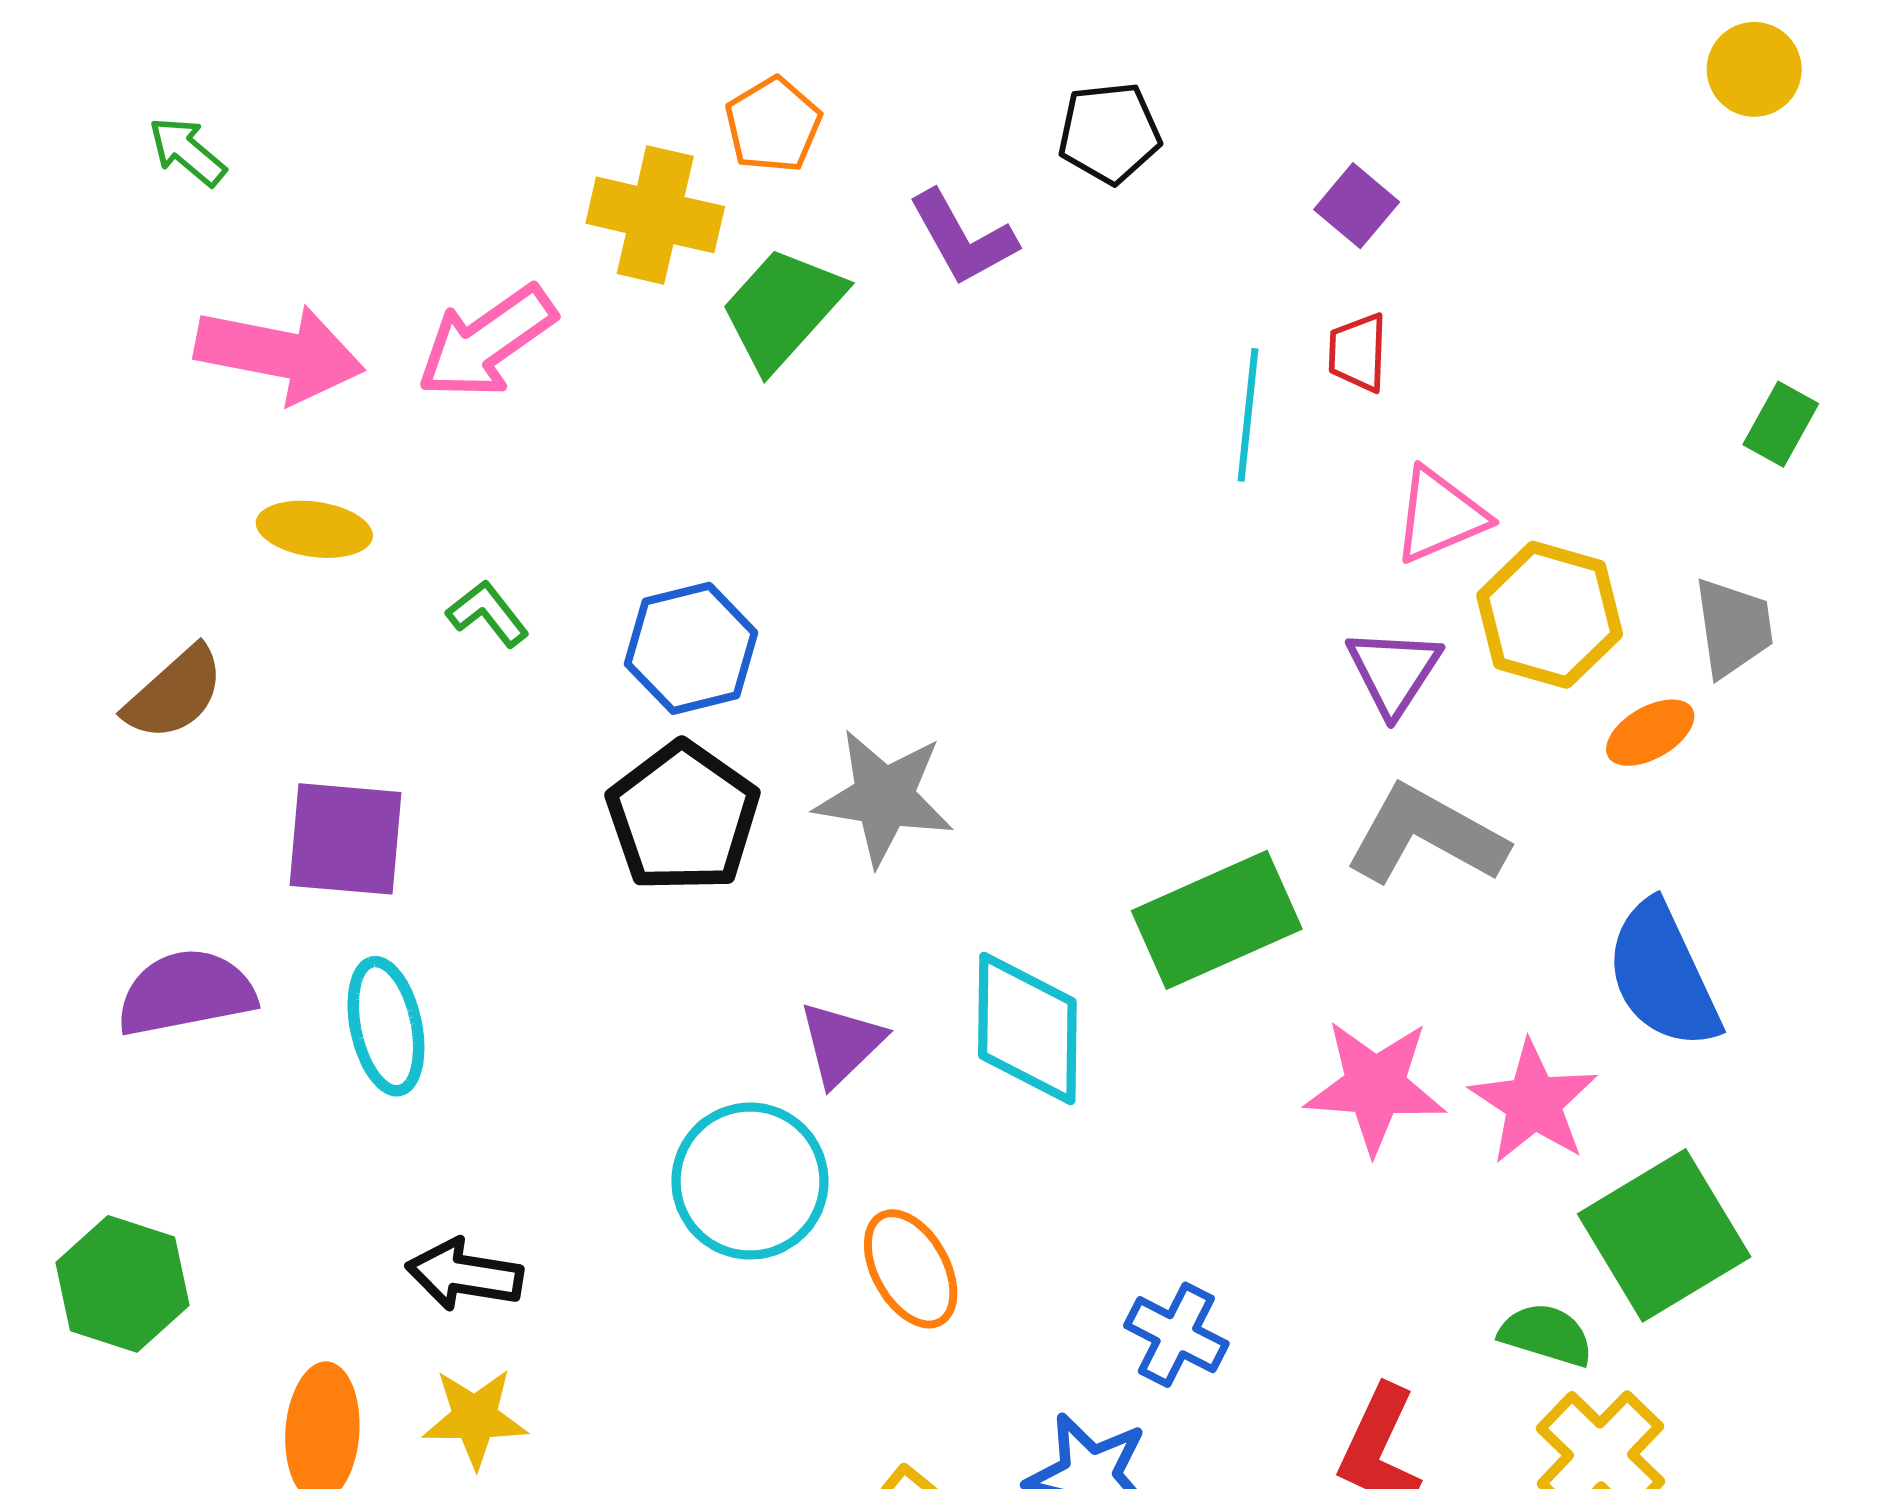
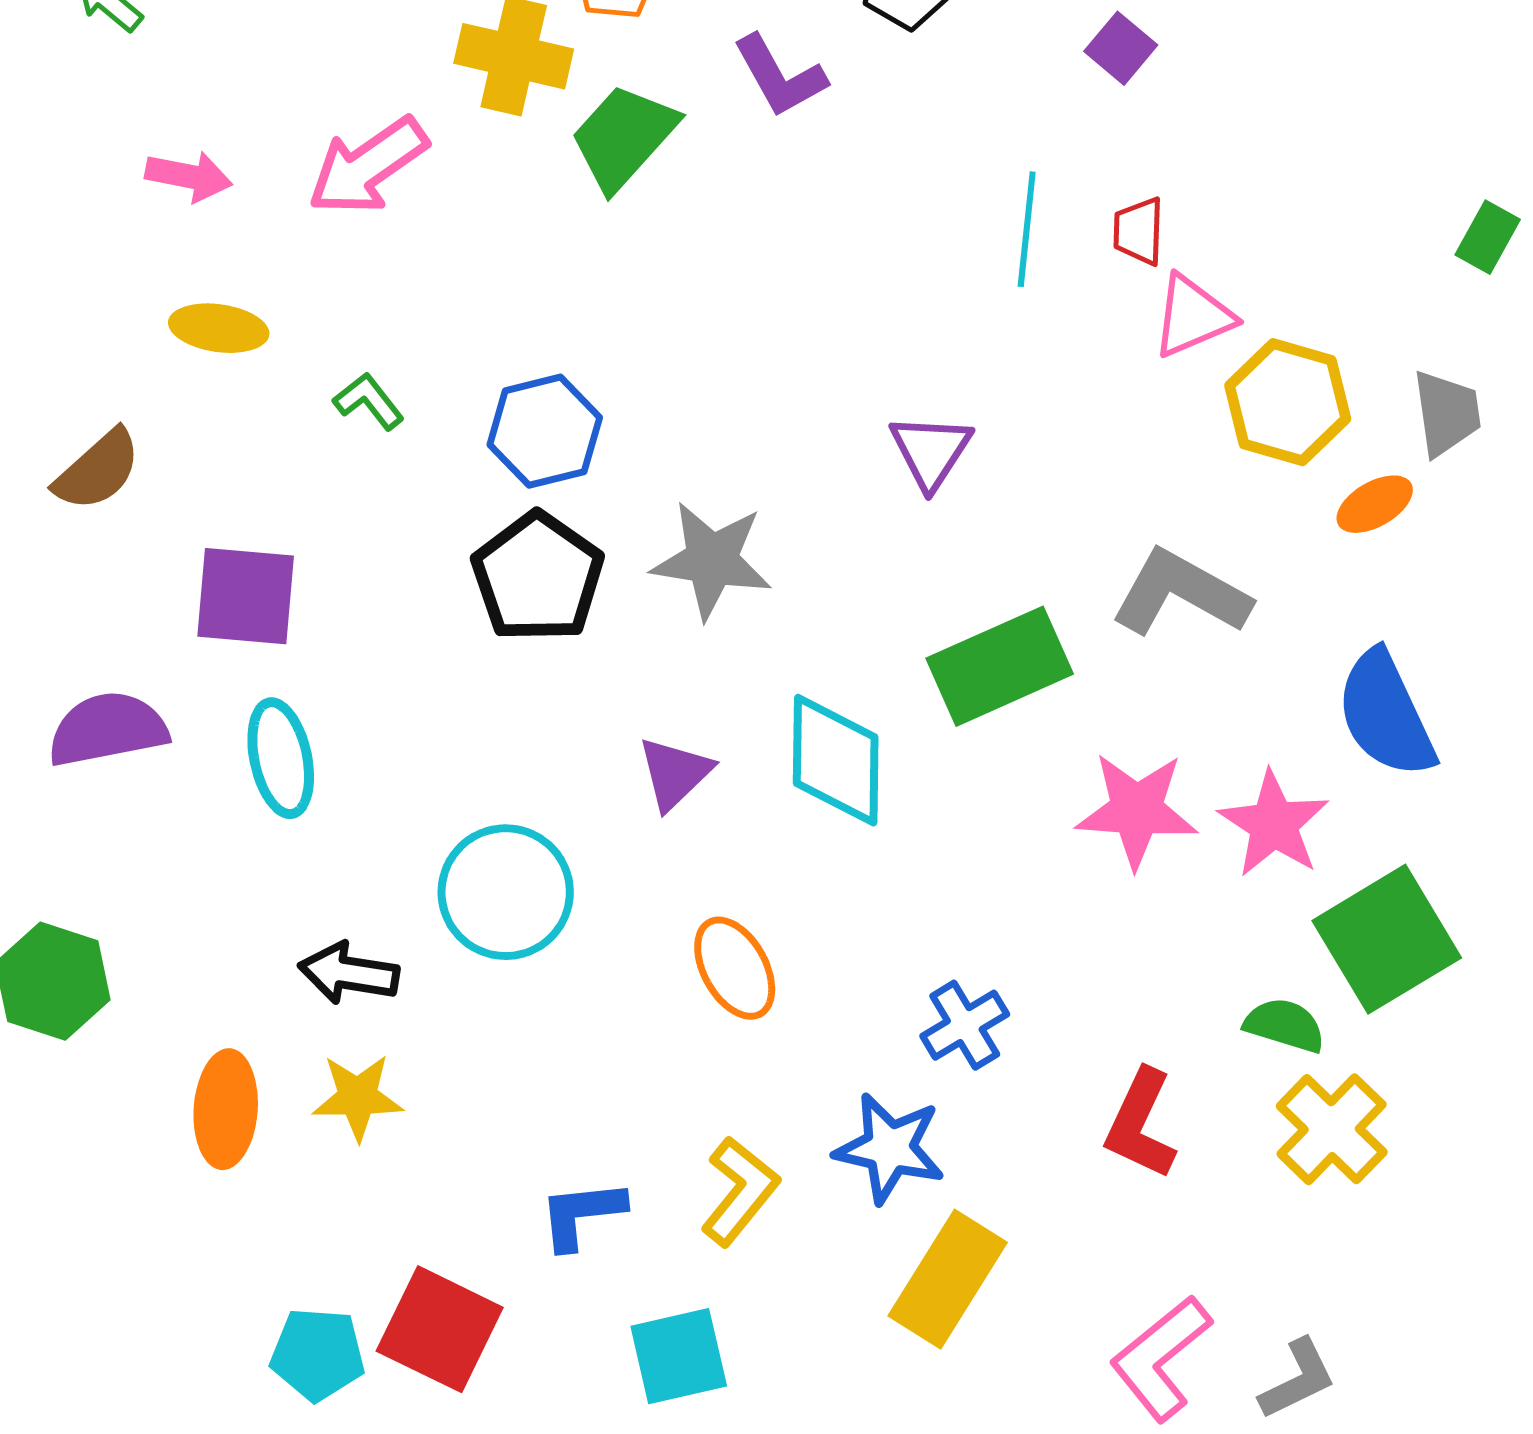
red trapezoid: (1358, 352) -> (1139, 231), moved
pink arrow: (280, 354) -> (189, 176), size x0.6
purple triangle: (1394, 671) -> (931, 451), moved
cyan circle: (750, 1181) -> (506, 892), moved
blue cross: (1176, 1335) -> (965, 1025), turned 32

